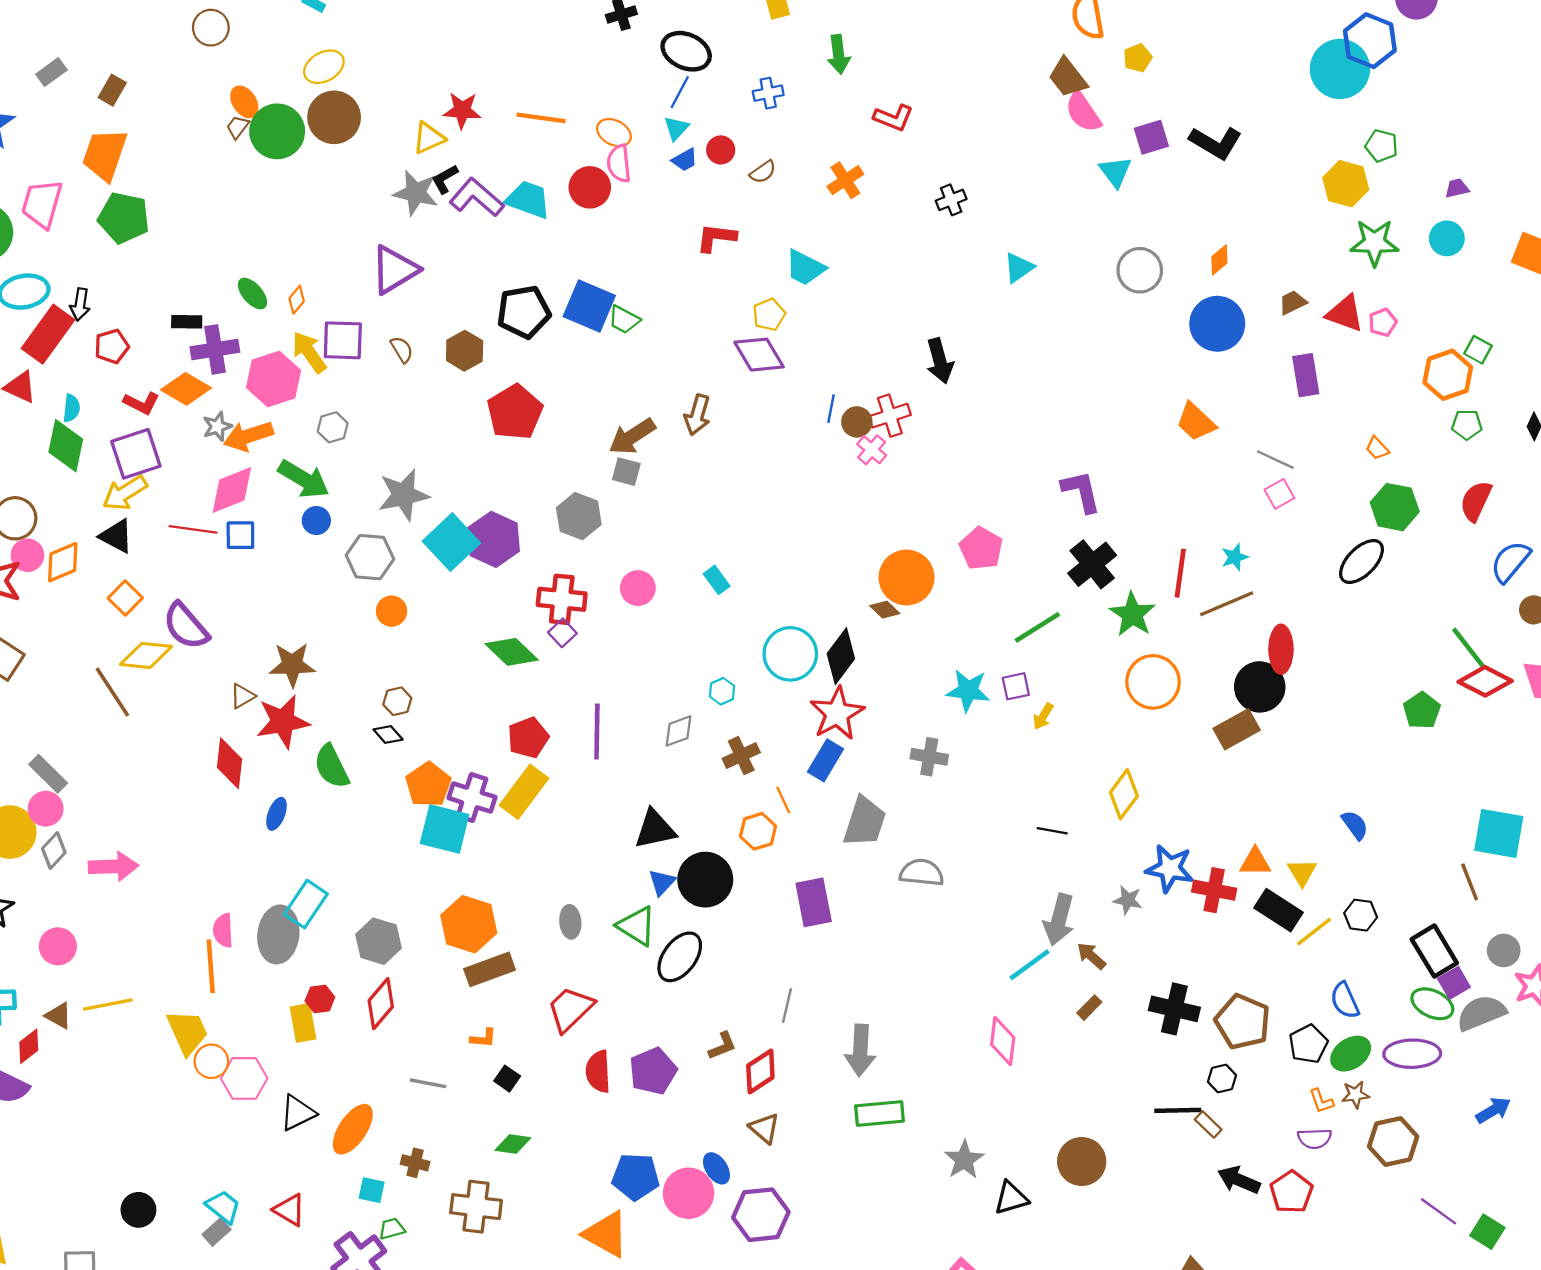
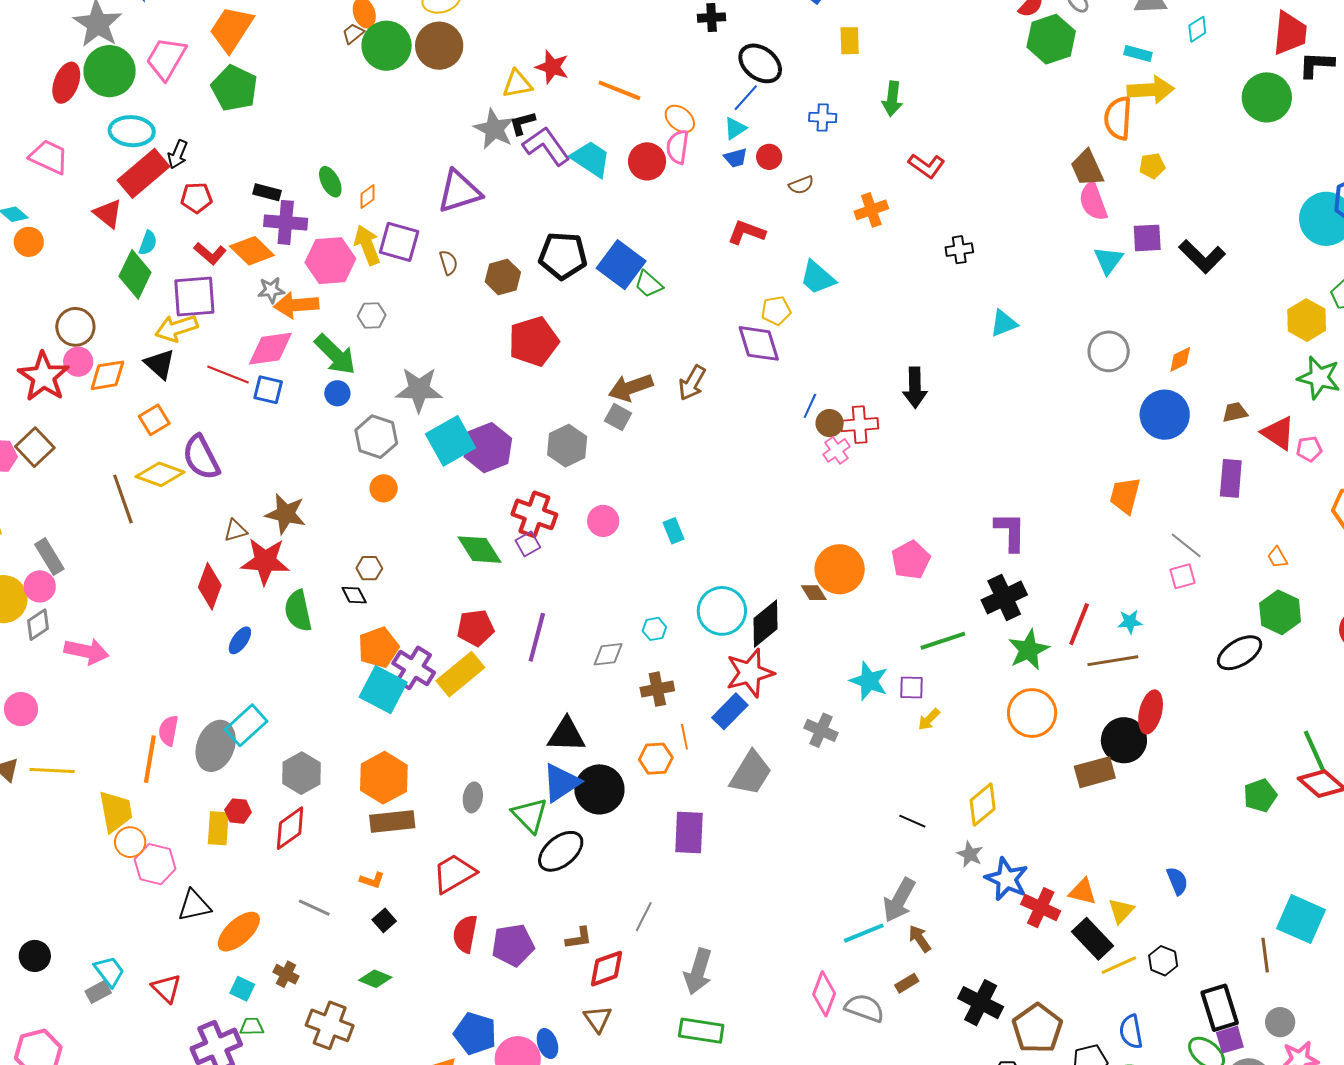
orange trapezoid: (1196, 422) -> (1125, 496), turned 48
gray semicircle: (922, 873) -> (864, 1008), moved
blue triangle: (662, 882) -> (561, 783), size x1.6
gray star: (1128, 900) -> (970, 854), moved

